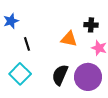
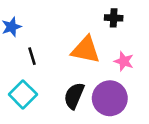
black cross: (91, 25) -> (114, 18), moved
orange triangle: (69, 39) -> (86, 50), size x1.4

